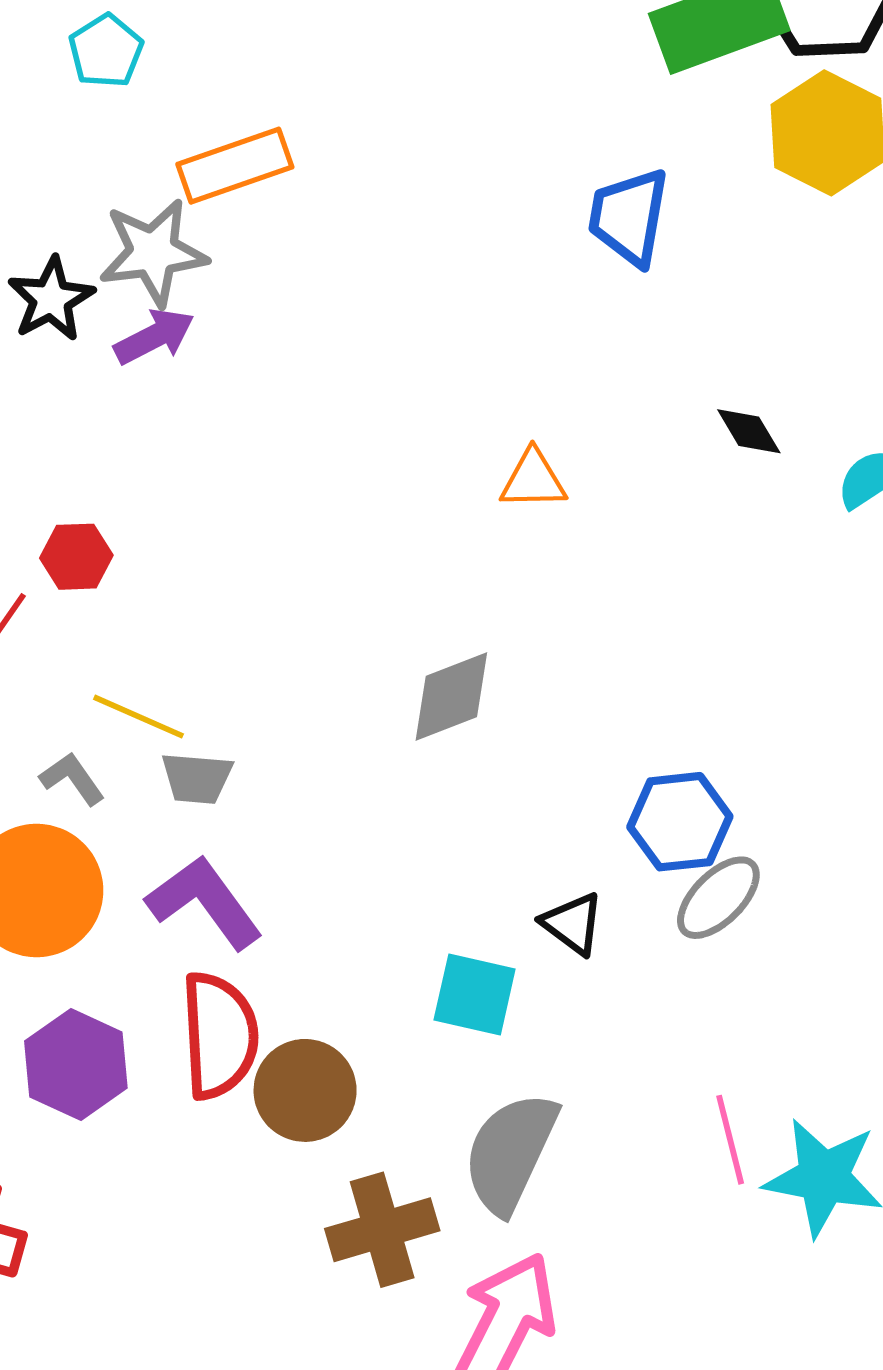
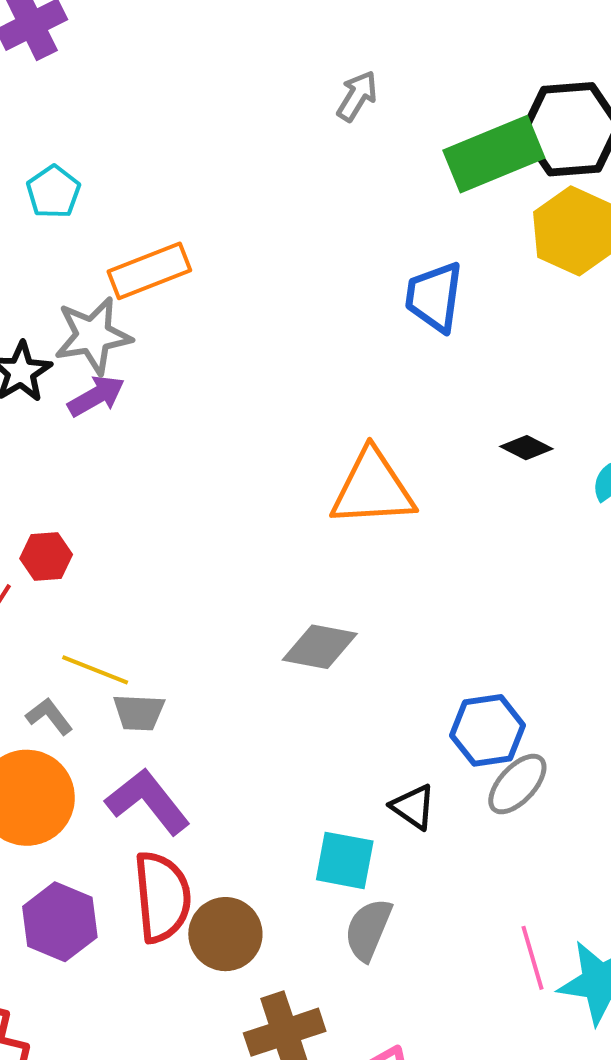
black diamond: (749, 431) -> (526, 448), turned -30
orange triangle: (533, 480) -> (373, 488), size x1.8
gray diamond: (451, 697) -> (320, 647), turned 34
gray semicircle: (510, 1153) -> (368, 930), moved, size x0.7

